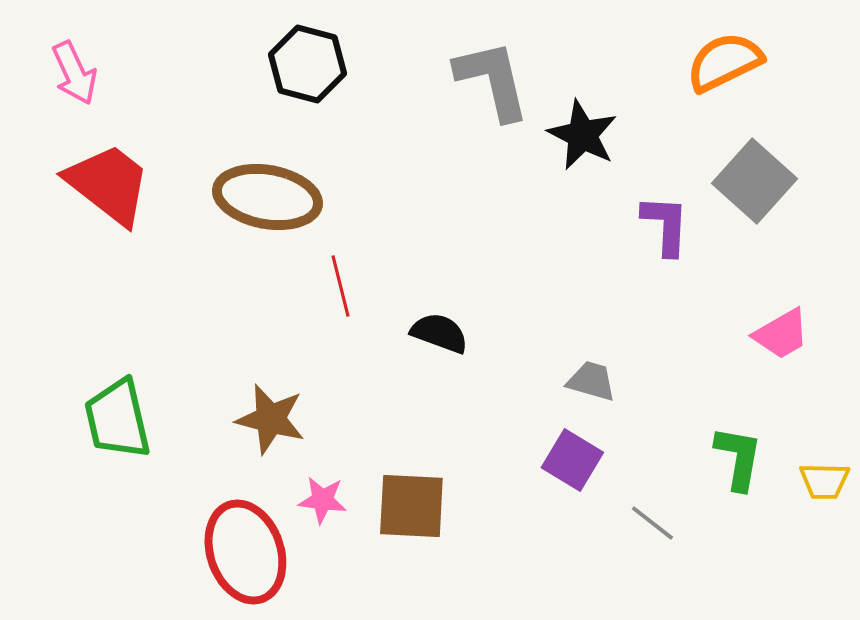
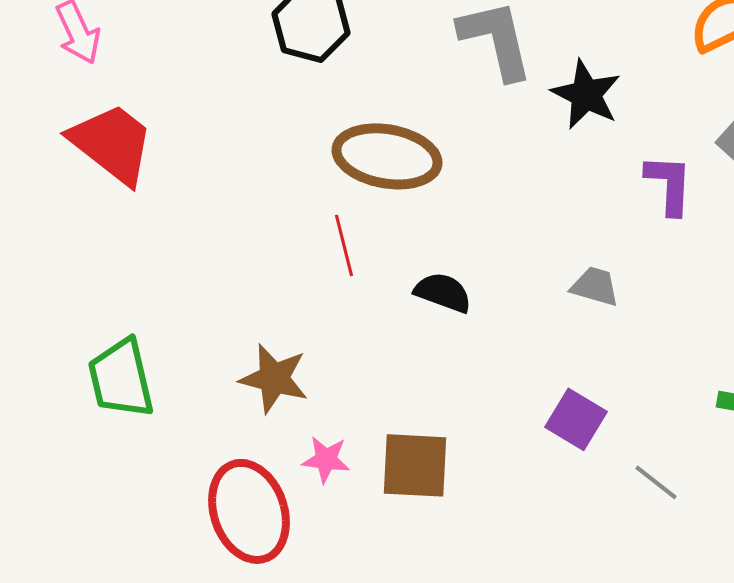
brown ellipse: (267, 197) -> (387, 156), moved
gray trapezoid: (591, 381) -> (595, 286), moved

